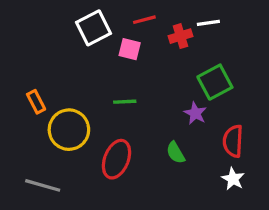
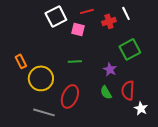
white line: (208, 23) -> (126, 13), turned 72
purple star: (195, 113) -> (110, 69), moved
red semicircle: (233, 141) -> (128, 90), moved
gray line: (43, 185) -> (44, 112), moved

